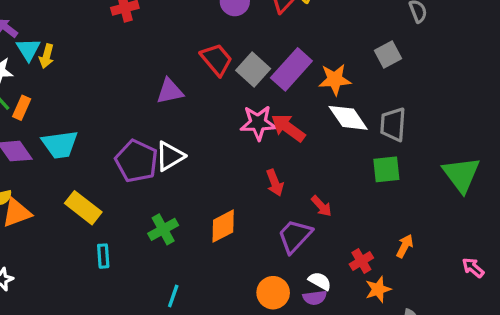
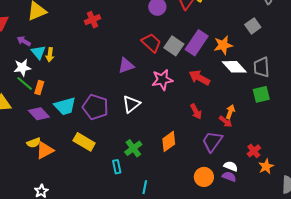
pink star: (258, 123) -> (162, 80), moved
purple pentagon: (137, 161) -> (95, 107), moved
orange arrow: (405, 246) -> (230, 112), moved
cyan rectangle: (103, 256) -> (117, 167), moved
purple semicircle: (315, 298) -> (229, 177), turned -144

